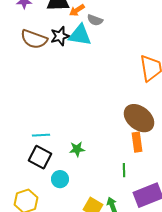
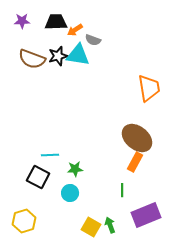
cyan line: (41, 135) -> (50, 155), moved
orange rectangle: (137, 142) -> (135, 162), turned 36
cyan circle: (60, 179) -> (70, 193), moved

